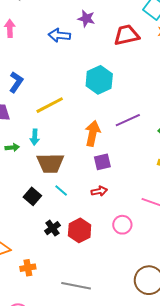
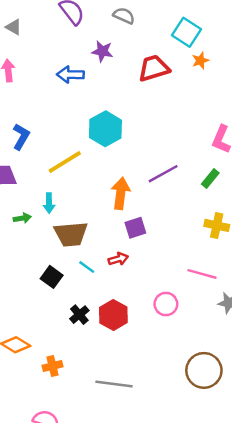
cyan hexagon: (99, 80) -> (105, 129), moved
red arrow: (99, 191) -> (118, 259), moved

